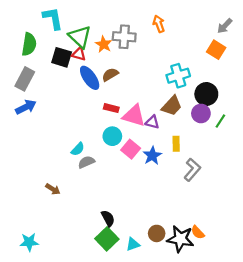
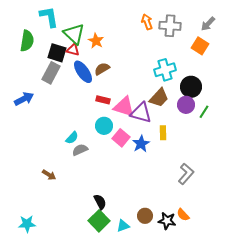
gray cross: (124, 37) -> (170, 26), moved
gray rectangle: (25, 79) -> (51, 73), moved
purple triangle: (152, 122) -> (141, 113), size x1.6
gray L-shape: (192, 170) -> (186, 174), moved
black star: (180, 239) -> (167, 221), size x0.7

